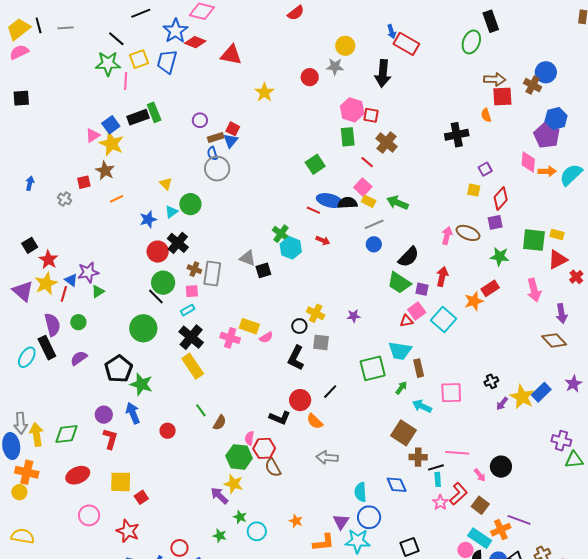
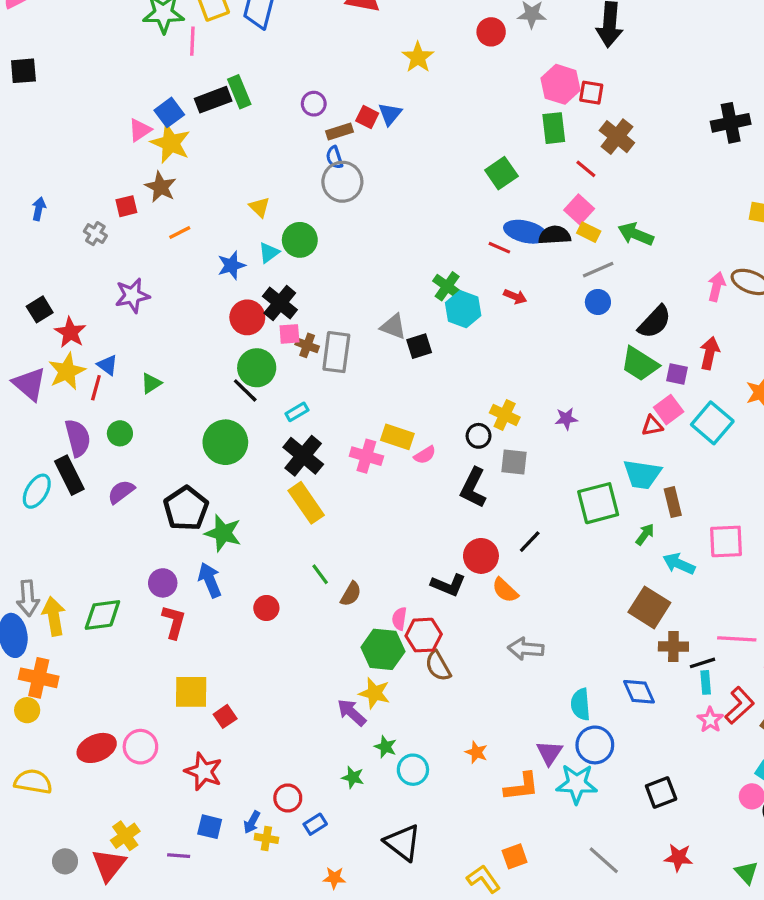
blue triangle: (231, 141) -> (390, 114), moved
purple star: (88, 272) -> (132, 295), moved
pink square: (192, 291) -> (289, 334), moved
red ellipse: (78, 475) -> (97, 748), moved

